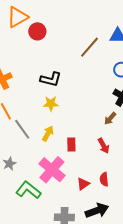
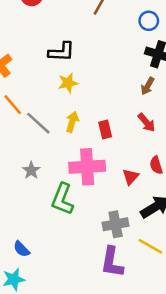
pink cross: (52, 170) -> (87, 167), turned -32
green L-shape: (28, 190) -> (62, 199), turned -95

